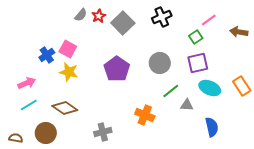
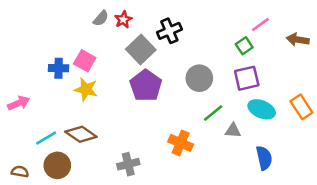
black cross: (162, 17) -> (169, 31), moved
gray square: (123, 23) -> (141, 50), moved
blue cross: (47, 55) -> (59, 68), turned 35
pink arrow: (27, 83) -> (19, 103), moved
cyan line: (29, 105) -> (46, 138), moved

